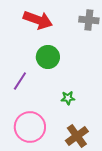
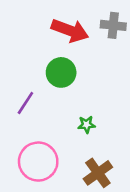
red arrow: (38, 20) -> (70, 30), moved

